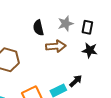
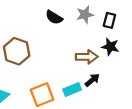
black semicircle: (38, 28) -> (54, 17), turned -49
brown arrow: (56, 46) -> (87, 57), moved

